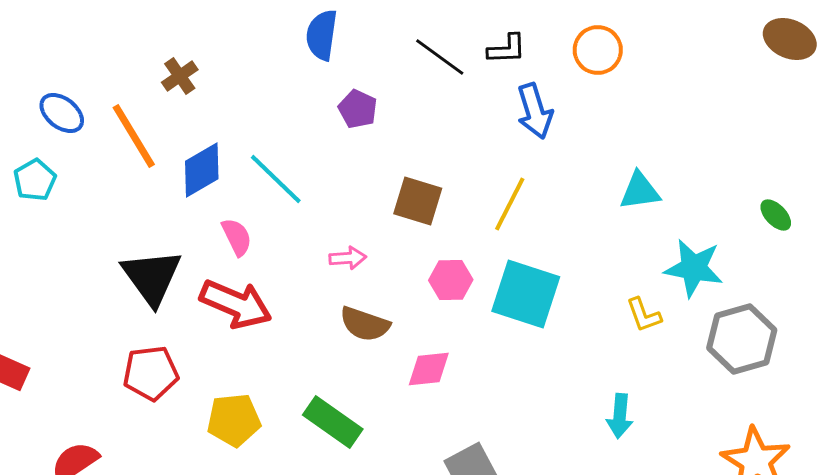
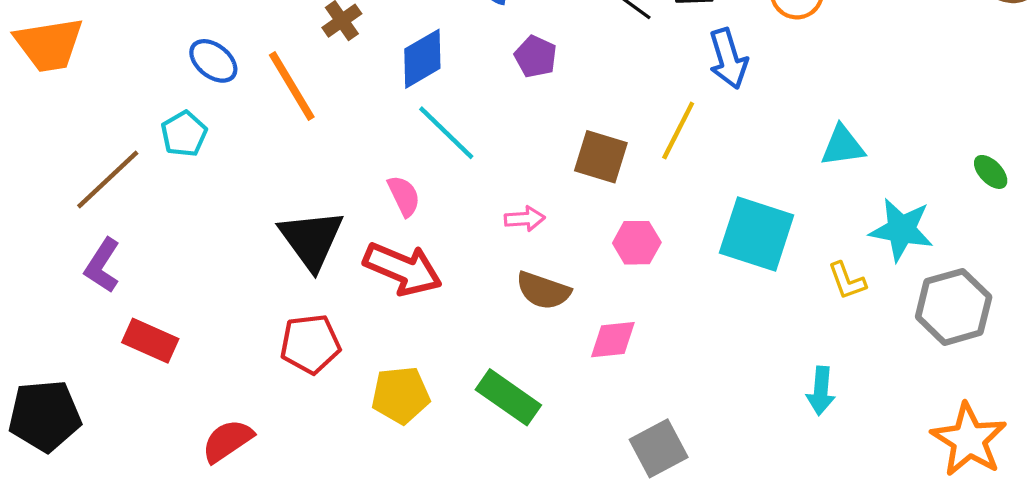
blue diamond: (202, 170) -> (422, 59), moved
yellow line: (510, 204) -> (678, 131), moved
cyan square: (526, 294) -> (757, 234), moved

